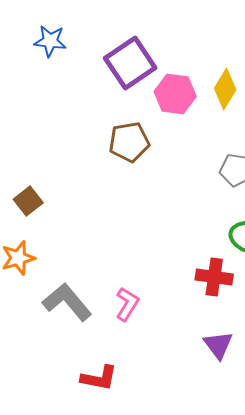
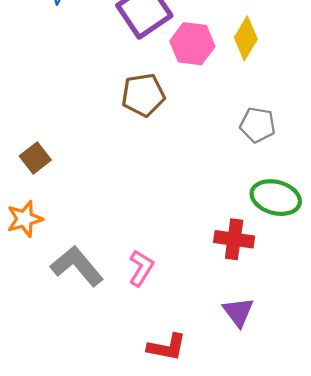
red L-shape: (99, 378) -> (167, 347), moved

